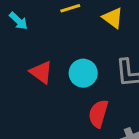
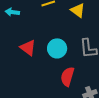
cyan arrow: (18, 21) -> (12, 12), turned 144

